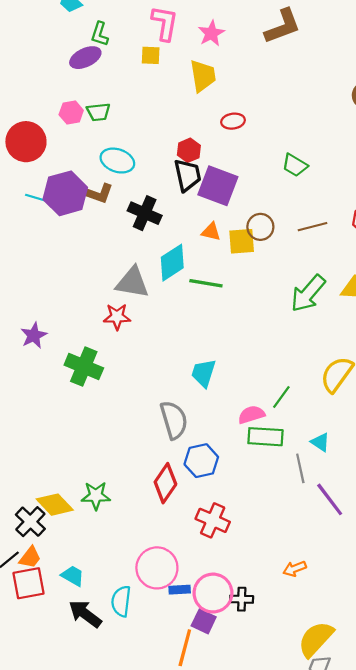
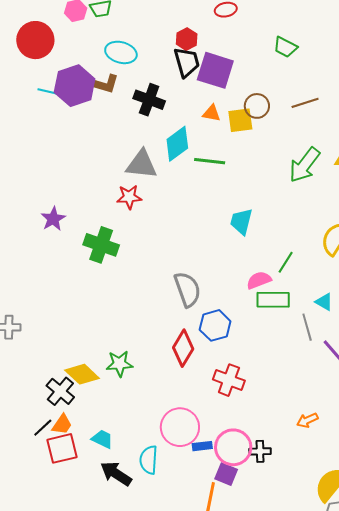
cyan trapezoid: (204, 373) -> (241, 221), moved

